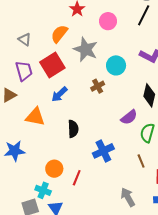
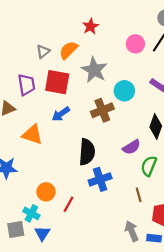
pink circle: (108, 21) -> (135, 44), moved
gray triangle: (25, 39) -> (43, 52), moved, turned 40
red square: (52, 65) -> (57, 82), turned 35
brown cross: (98, 86) -> (102, 110), size x1.5
black semicircle: (73, 129) -> (87, 152), moved, size x1.4
gray arrow: (128, 197) -> (132, 231), moved

